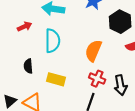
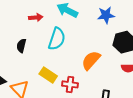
black semicircle: (28, 66) -> (21, 46), moved
red cross: (97, 79) -> (70, 84), moved, turned -35

